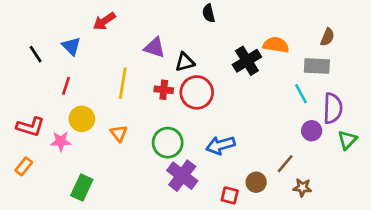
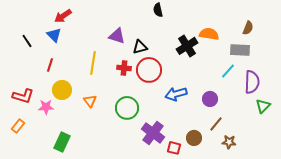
red arrow: (104, 21) -> (63, 16), moved
cyan line: (301, 94) -> (228, 71), turned 70
purple circle: (312, 131) -> (210, 99), moved
blue arrow: (220, 145) -> (176, 94), moved
purple cross: (182, 176) -> (153, 133), moved

